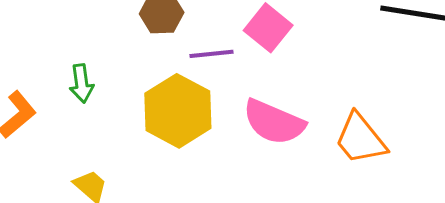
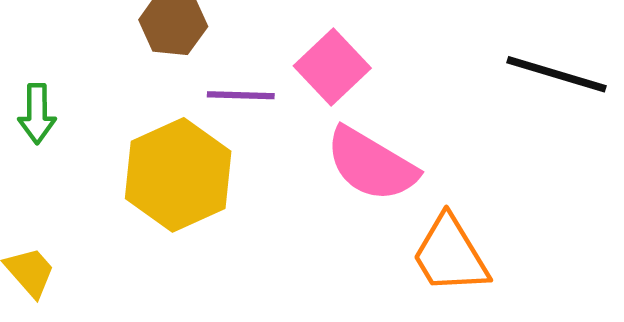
pink semicircle: (274, 122) -> (371, 164), moved

